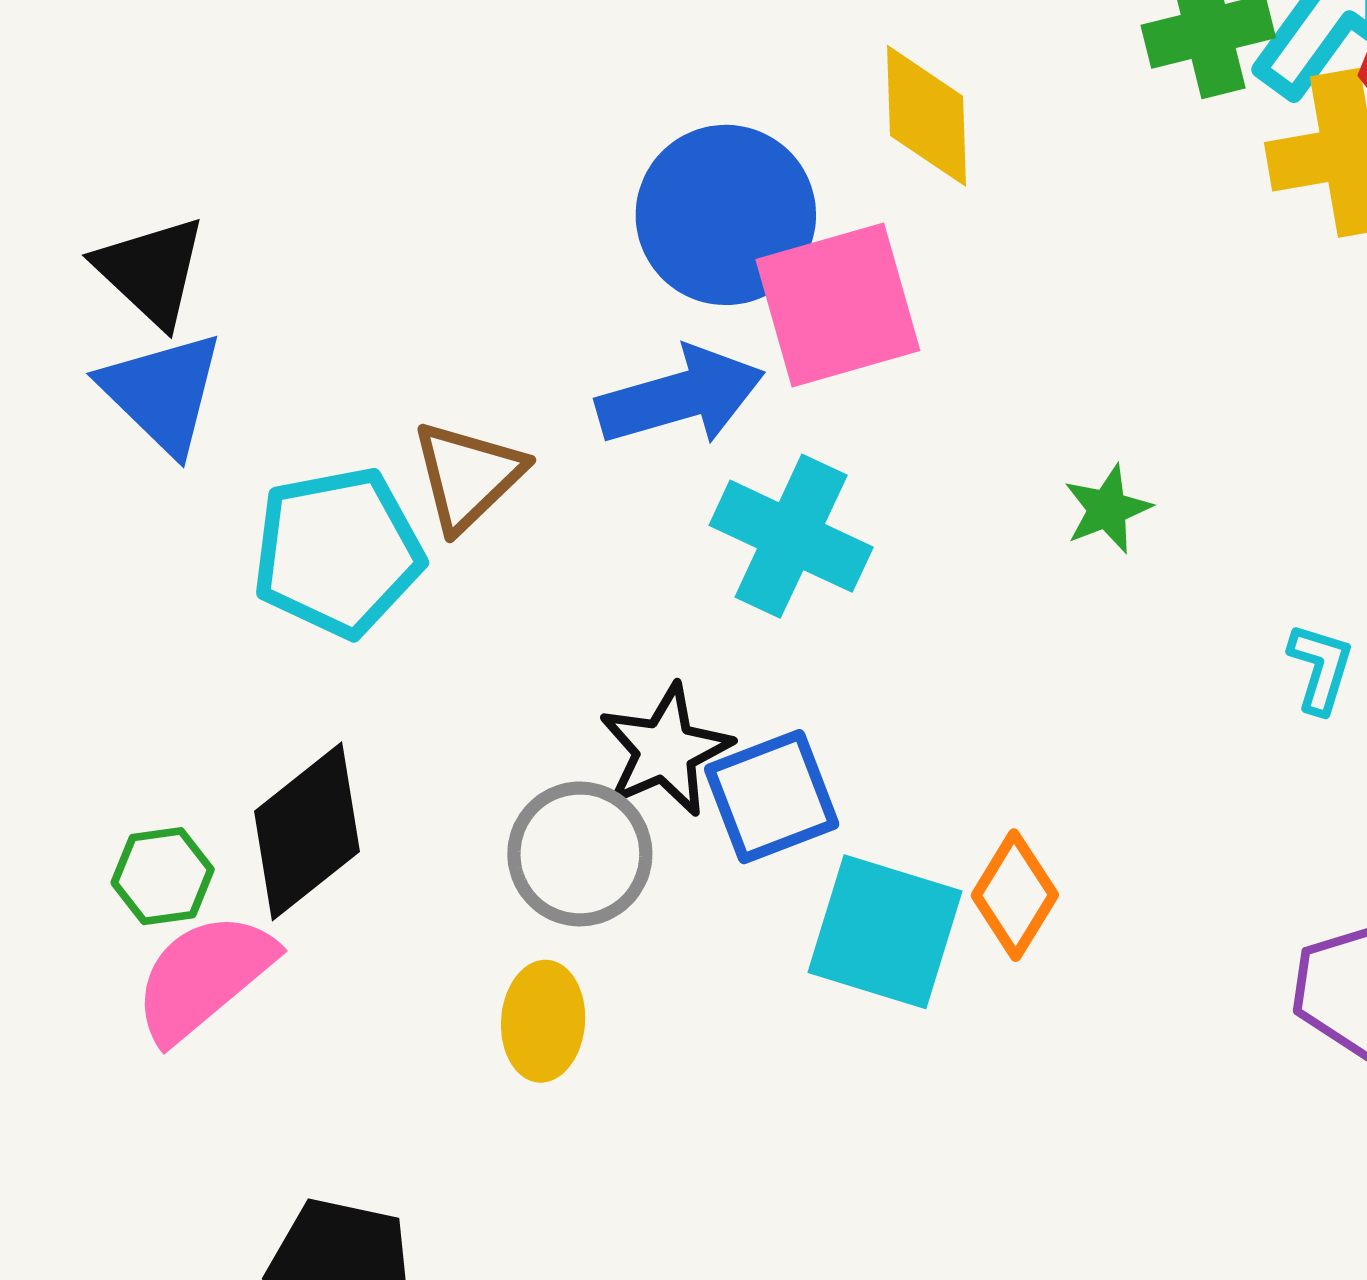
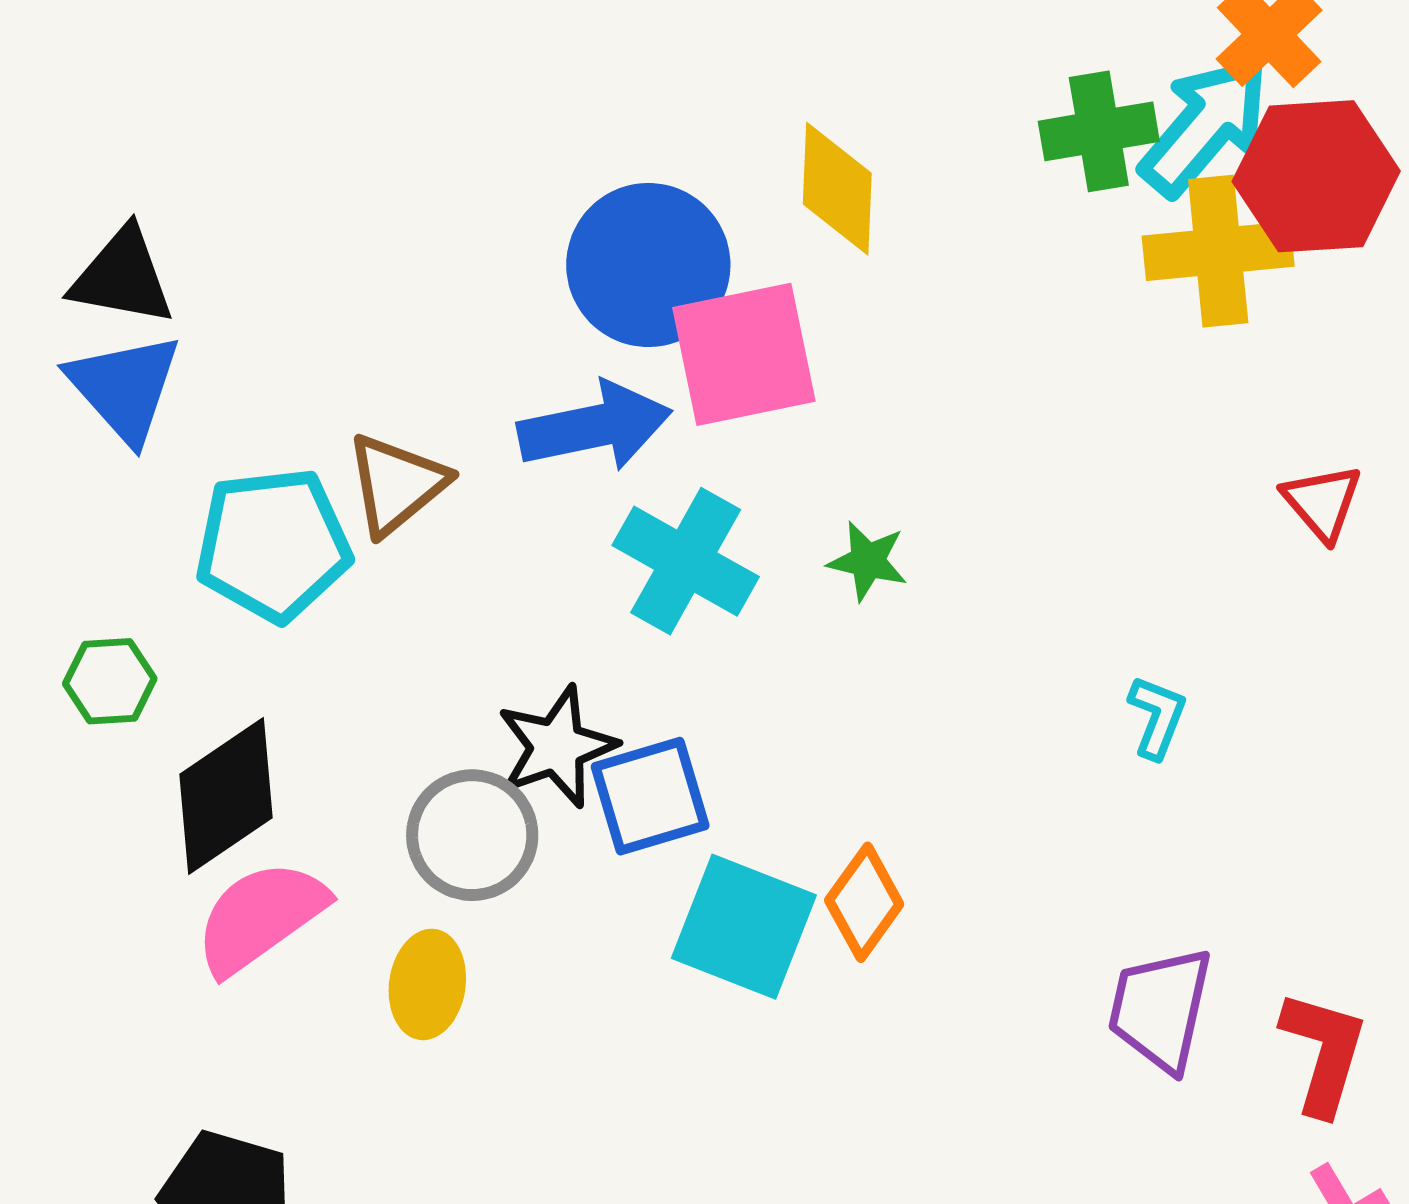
black triangle: (151, 271) -> (122, 277), turned -37
green star: (1107, 509) -> (868, 561), moved, turned 30
green hexagon: (163, 876) -> (110, 681), moved
pink semicircle: (204, 977) -> (260, 917), moved

